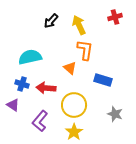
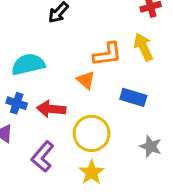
yellow arrow: (79, 25) -> (143, 47), moved
orange L-shape: (85, 50) -> (107, 54), turned 75

